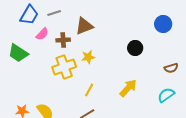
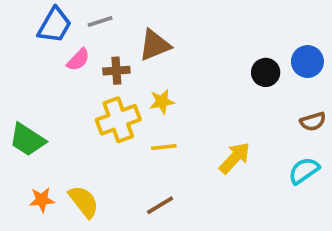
blue circle: (163, 24) -> (307, 62), moved
black circle: (135, 48) -> (266, 72), moved
green trapezoid: (18, 53) -> (27, 140), moved
yellow line: (89, 90) -> (164, 147), moved, turned 56

